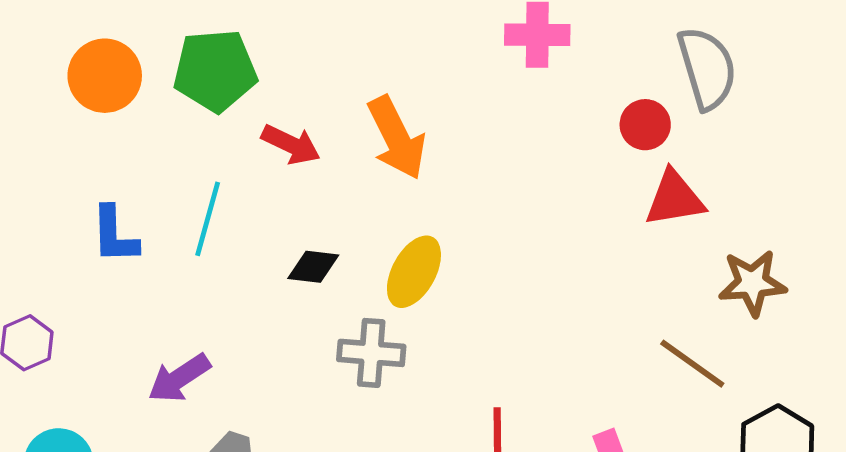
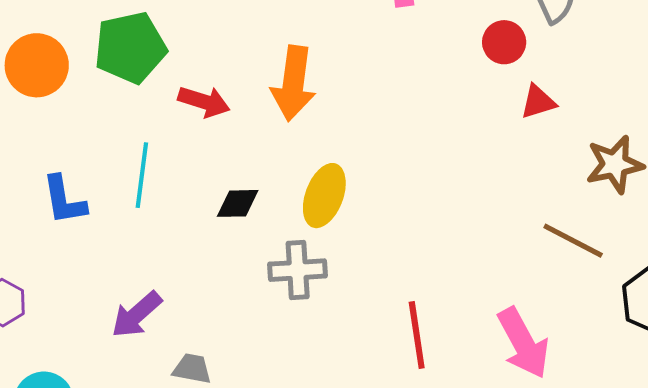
orange arrow: (397, 138) -> (293, 83), turned 42
red triangle: (675, 199) -> (538, 102), size x0.7

